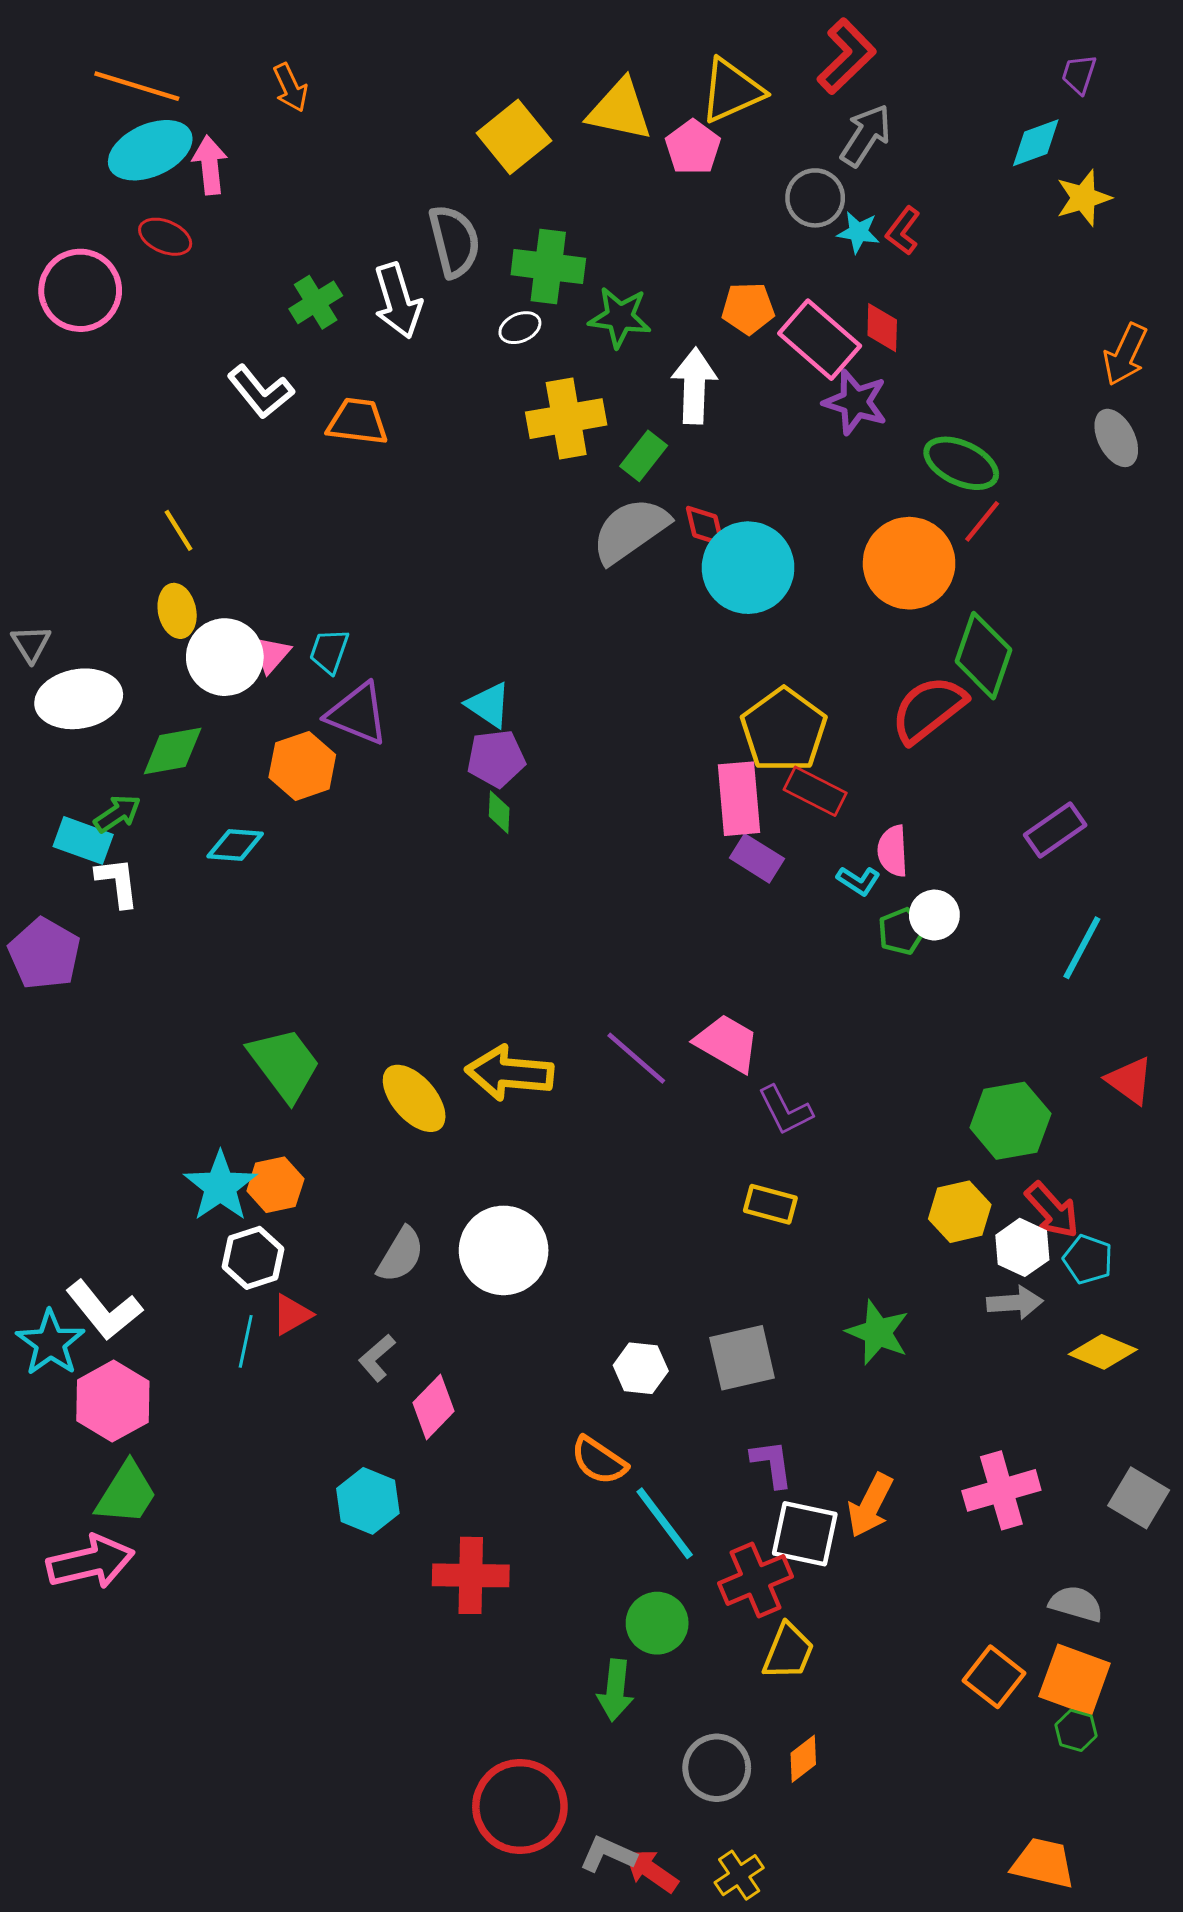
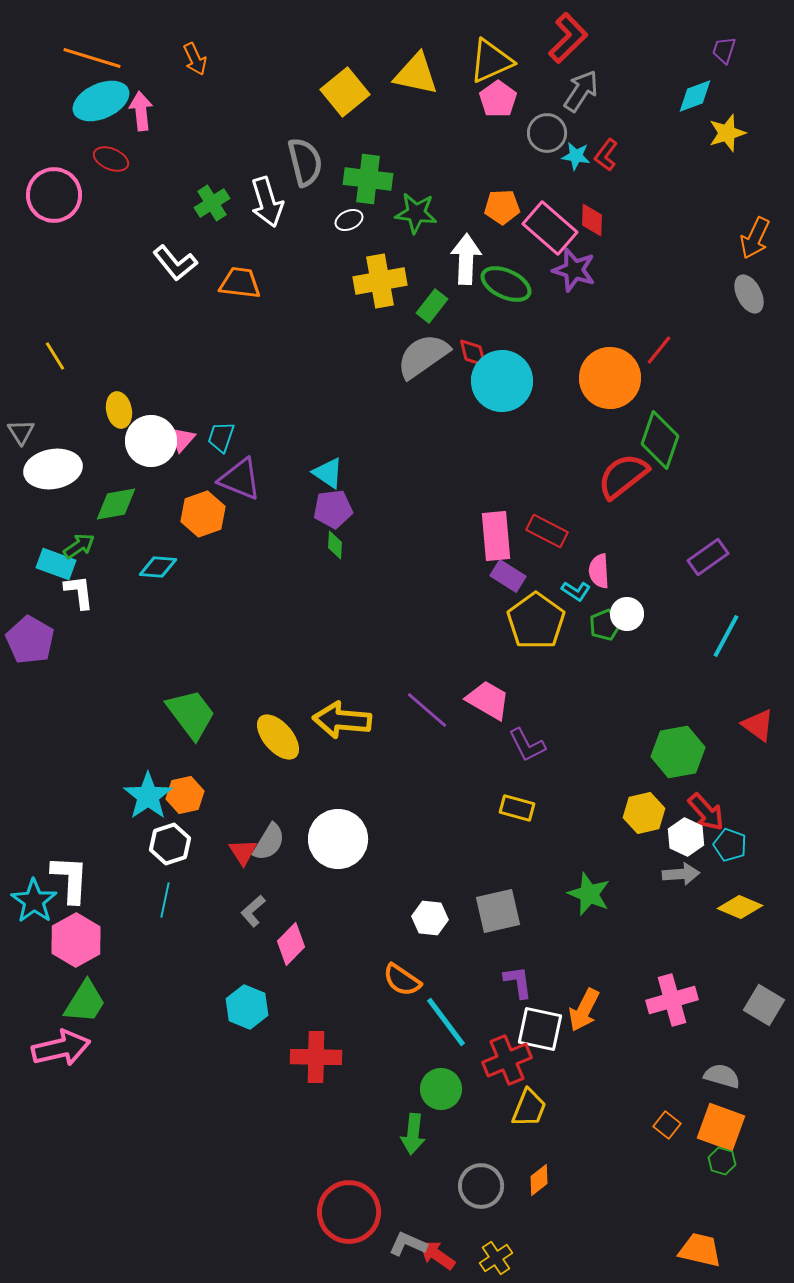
pink pentagon: (693, 147) -> (498, 99), moved
green ellipse: (961, 463) -> (506, 284), moved
yellow line: (179, 530) -> (55, 356), moved
yellow pentagon: (784, 730) -> (536, 621), moved
white L-shape: (104, 1310) -> (70, 879), turned -138
red triangle: (292, 1315) -> (243, 852), moved, turned -32
orange square: (994, 1677) -> (667, 1125), size x0.7

